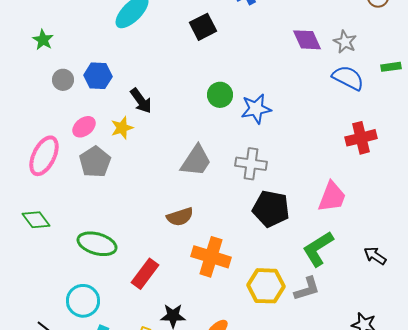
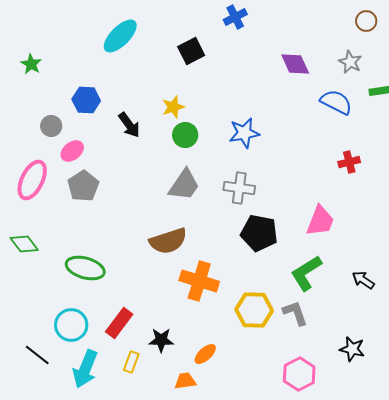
gray star: (345, 42) -> (350, 62), moved
gray circle: (63, 80) -> (51, 126), moved
green circle: (220, 95) -> (185, 135), moved
yellow star: (122, 128) -> (173, 107), moved
red cross: (361, 138) -> (349, 162), size x0.7
brown semicircle: (180, 217) -> (168, 241), size x1.4
red rectangle: (145, 274) -> (119, 323), moved
gray L-shape: (307, 289) -> (295, 313), turned -92

